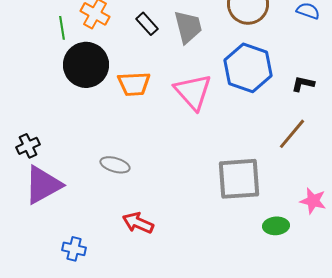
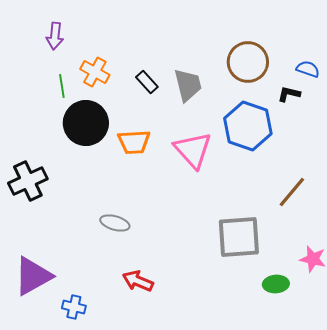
black L-shape: (303, 84) -> (289, 94), moved
black cross: (28, 146) -> (28, 181), moved, size x1.6
purple triangle: (43, 185) -> (33, 276), moved

